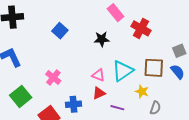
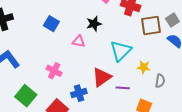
brown square: (154, 68) -> (151, 26), moved
pink triangle: (98, 75) -> (79, 41), moved
red triangle: (99, 93) -> (102, 77), size x1.5

